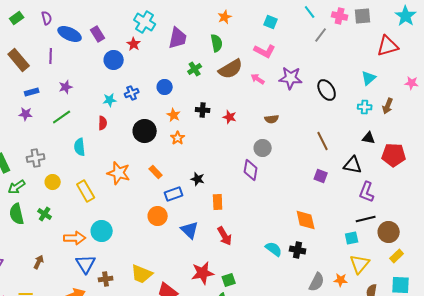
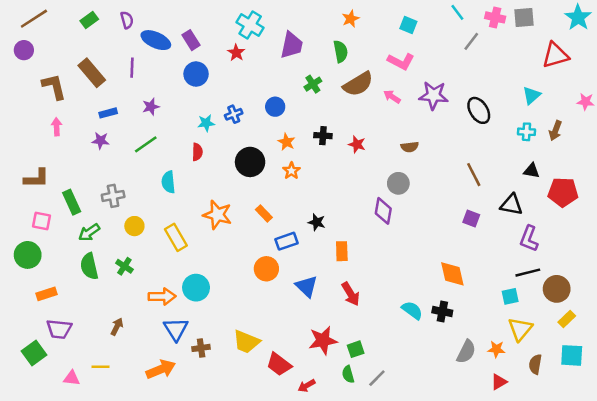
blue circle: (114, 60) -> (196, 74), moved

